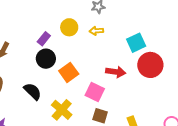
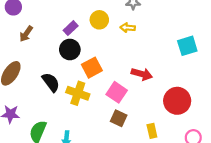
cyan square: (136, 43) -> (187, 46), moved
red circle: (150, 65) -> (177, 101), moved
yellow cross: (62, 110) -> (78, 93), moved, turned -30

